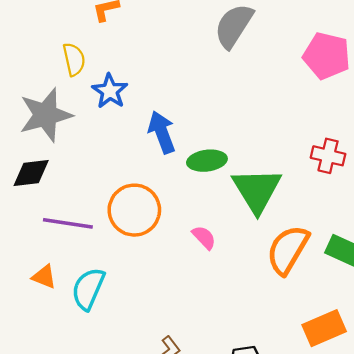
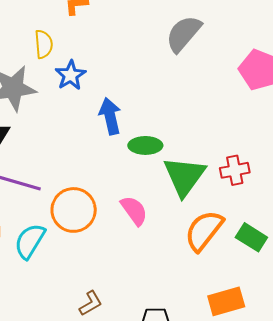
red cross: (328, 156) -> (235, 170), moved, turned -32
orange circle: (134, 210) -> (74, 210), moved
pink semicircle: (204, 237) -> (134, 211), size x1.4

